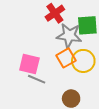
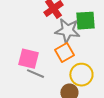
yellow circle: (83, 61) -> (81, 75), moved

